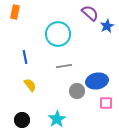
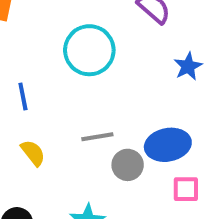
blue star: (107, 26) -> (188, 66), moved
gray line: (64, 66) -> (97, 137), moved

